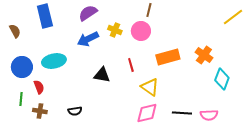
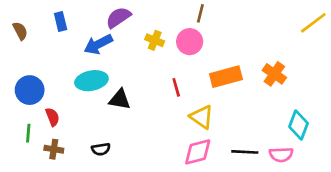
blue rectangle: (45, 16) -> (61, 21), size x0.6
brown semicircle: (15, 31) -> (20, 31), moved
blue arrow: (88, 39) -> (98, 44), moved
cyan ellipse: (54, 61) -> (91, 81), moved
black triangle: (102, 75) -> (120, 99), moved
cyan diamond: (222, 79) -> (299, 125), moved

